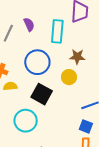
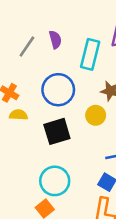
black square: (42, 94) -> (57, 131), turned 35
cyan circle: (26, 121) -> (55, 181), moved

